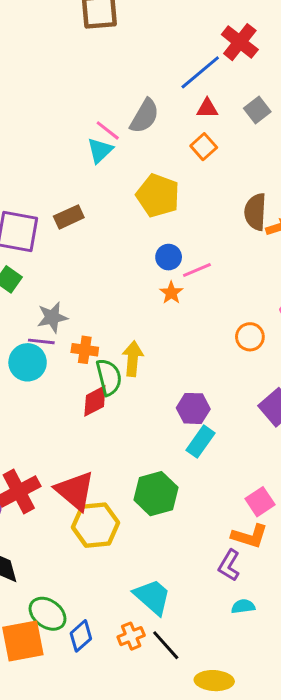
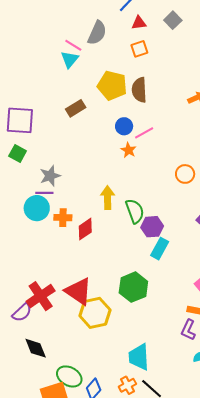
orange square: (204, 147) -> (139, 49), turned 30
brown semicircle: (255, 212) -> (139, 90), moved
brown rectangle: (69, 217) -> (76, 108), moved
orange cross: (85, 350) -> (63, 218), moved
green semicircle: (109, 377) -> (135, 211), moved
cyan trapezoid: (152, 597) -> (139, 357), turned -128

